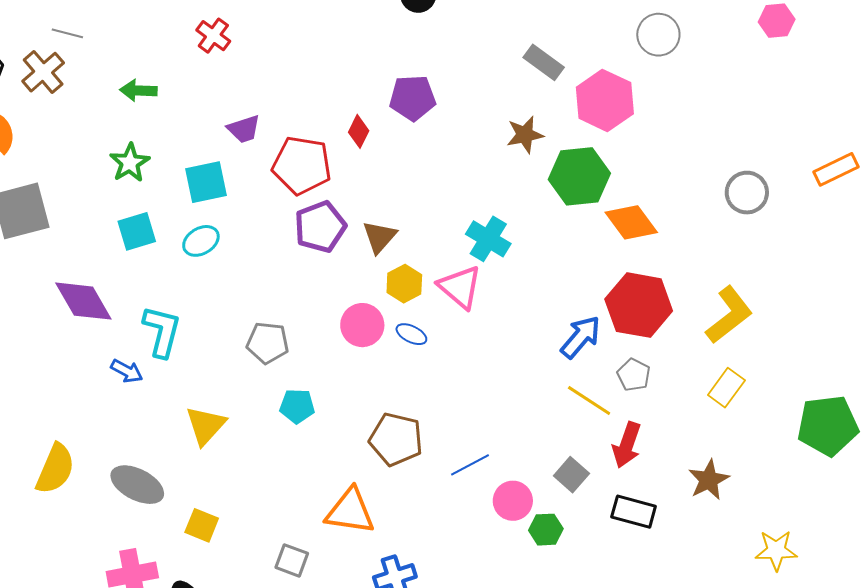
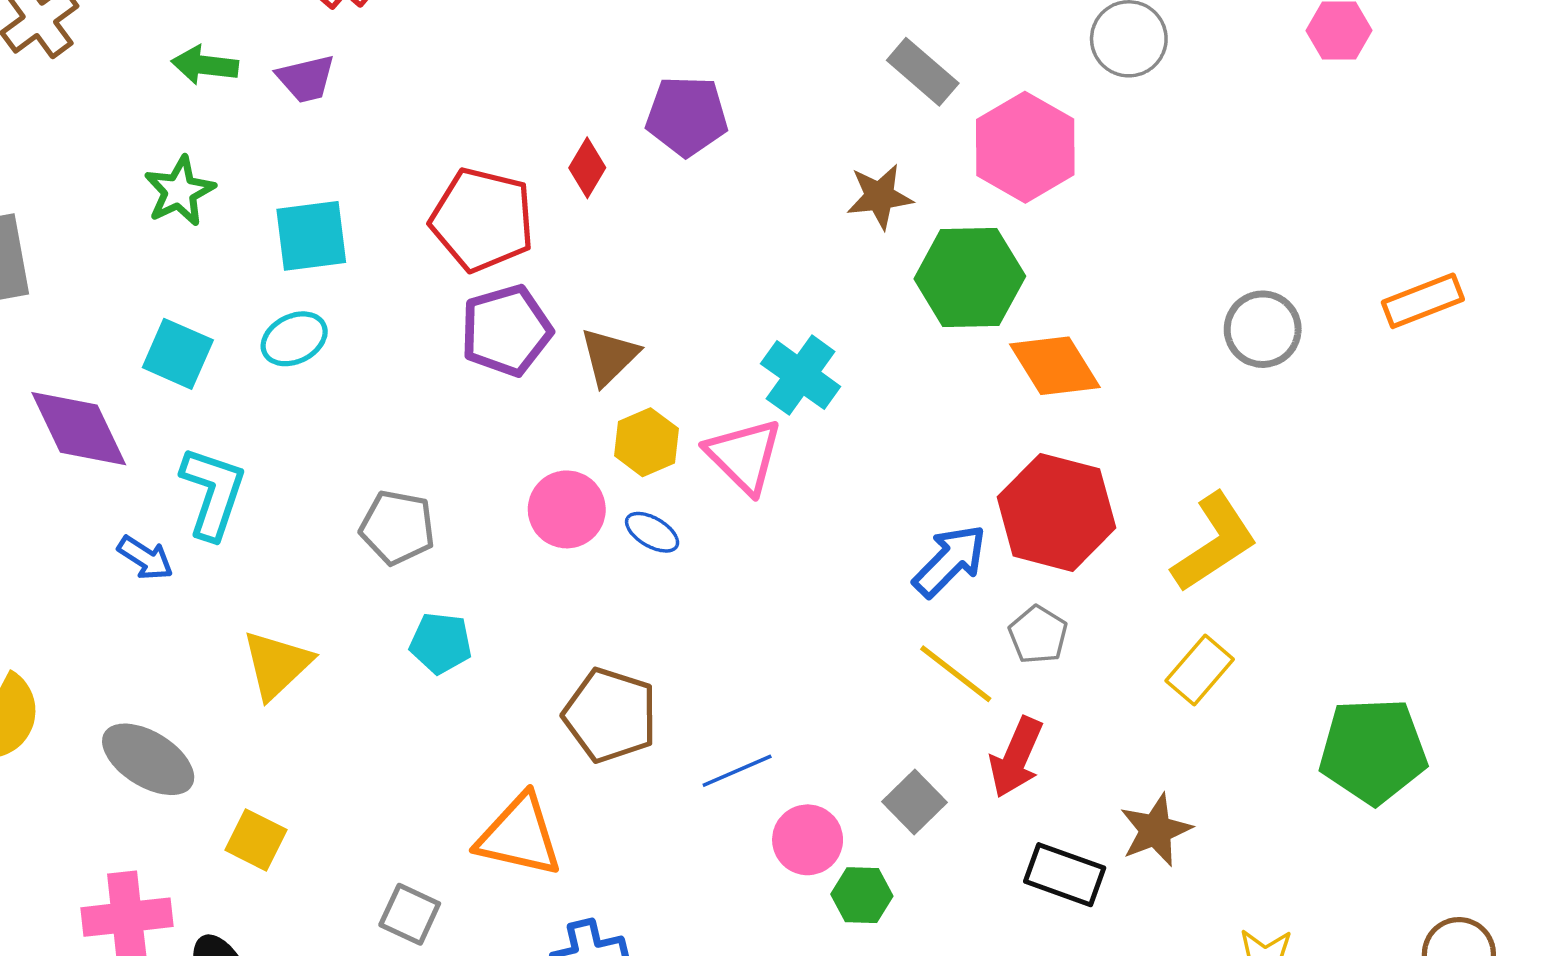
purple trapezoid: (244, 129) -> (306, 79), moved
cyan square: (137, 231) -> (178, 354), moved, turned 36
black rectangle: (634, 512) -> (1065, 875), moved

